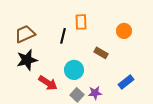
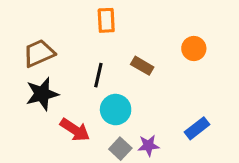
orange rectangle: (81, 22) -> (106, 20), moved
black line: (63, 36) -> (98, 75), moved
brown rectangle: (101, 53) -> (142, 66), moved

